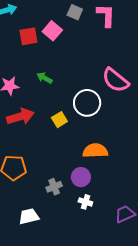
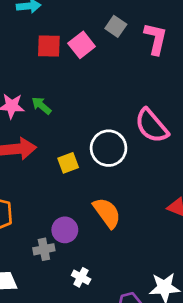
green arrow: (44, 78) -> (41, 106), moved
orange semicircle: (95, 151) -> (107, 213), turned 45
purple circle: (81, 177) -> (65, 230), moved

